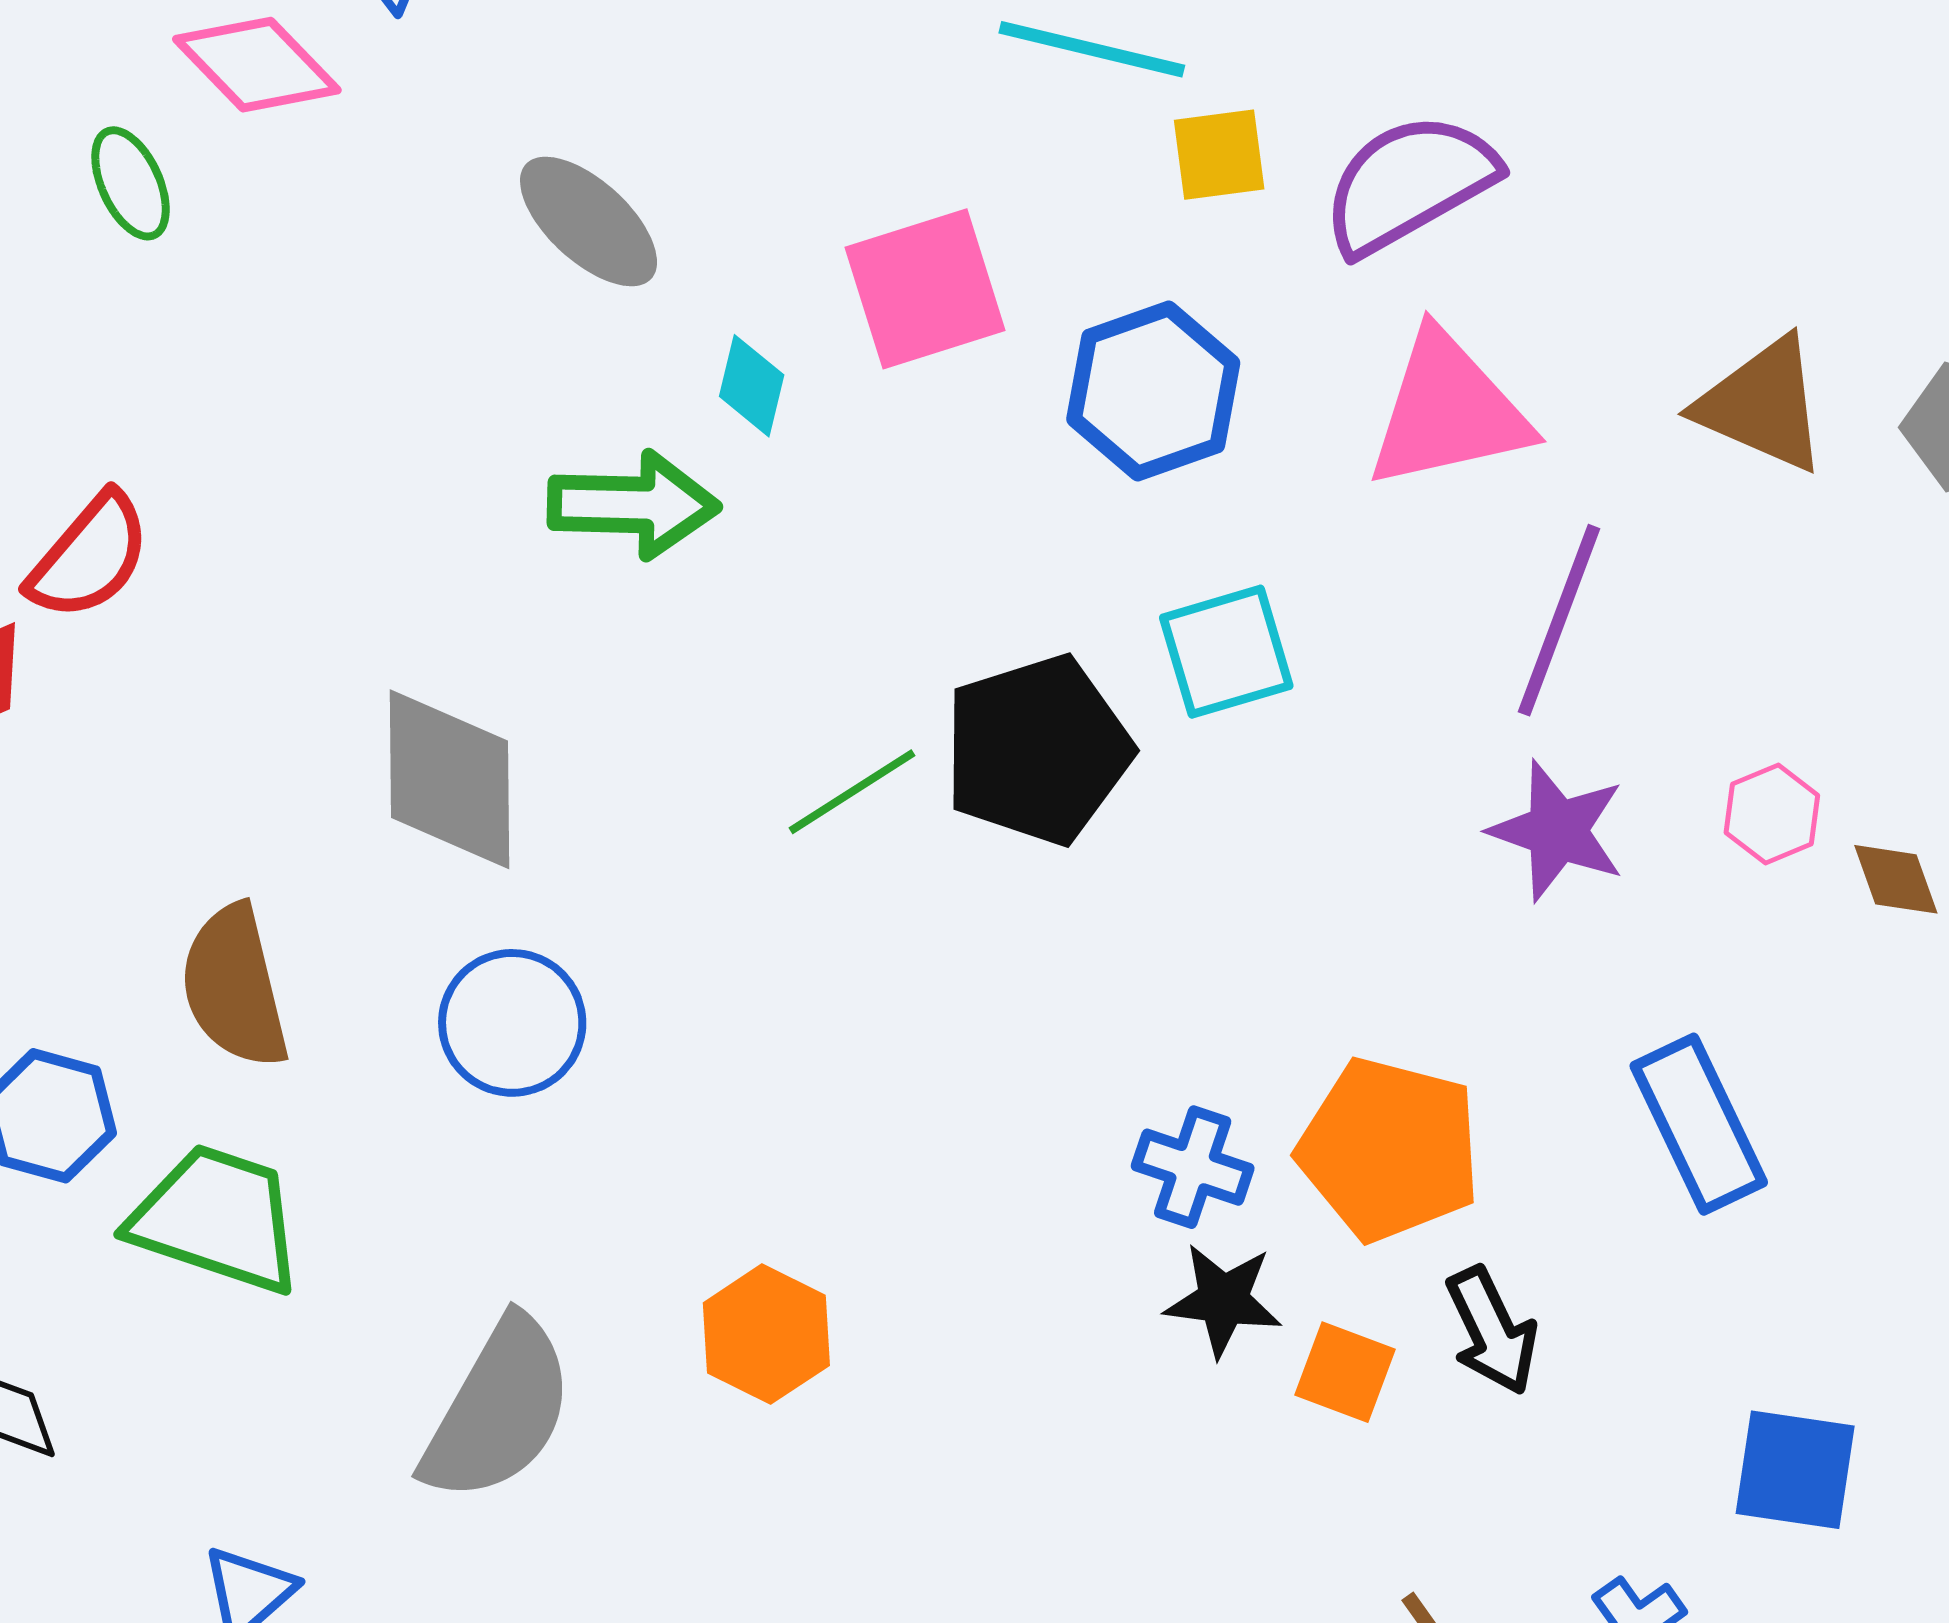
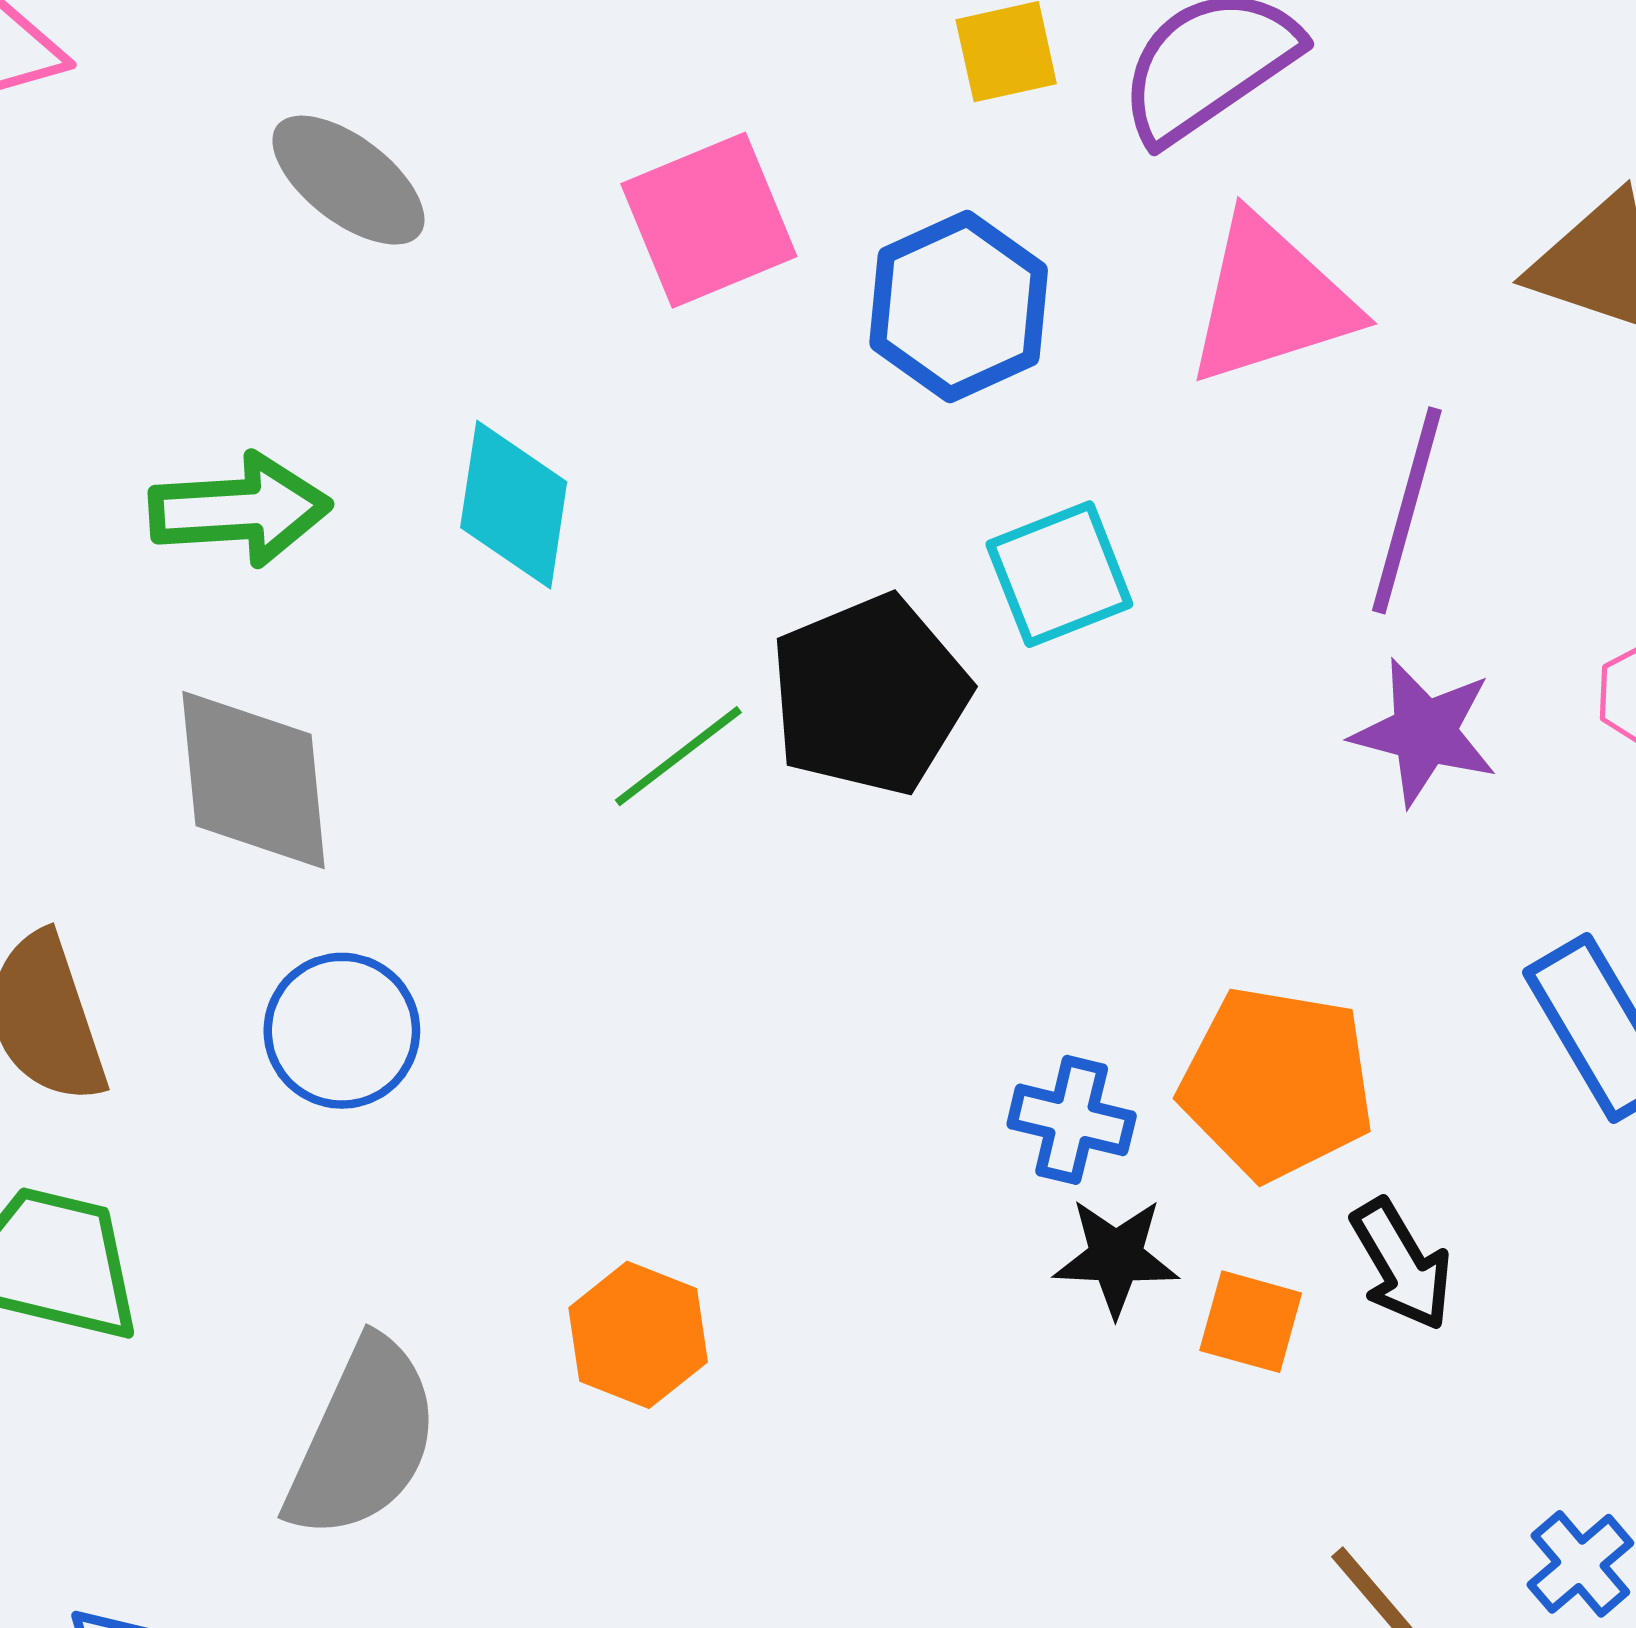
cyan diamond: (752, 386) -> (514, 505), moved, size x1.6
green arrow: (633, 505) -> (240, 510), moved

